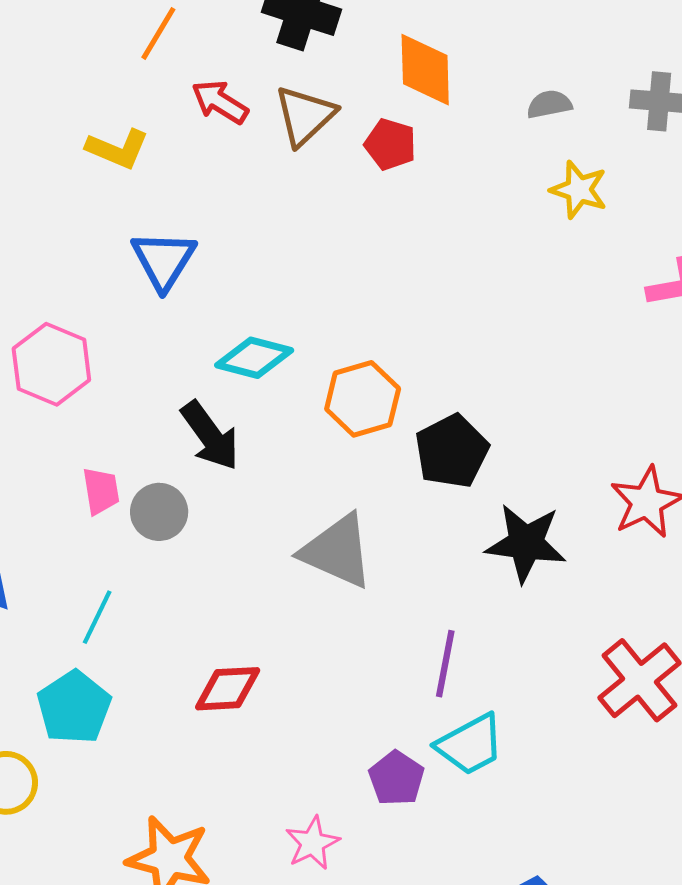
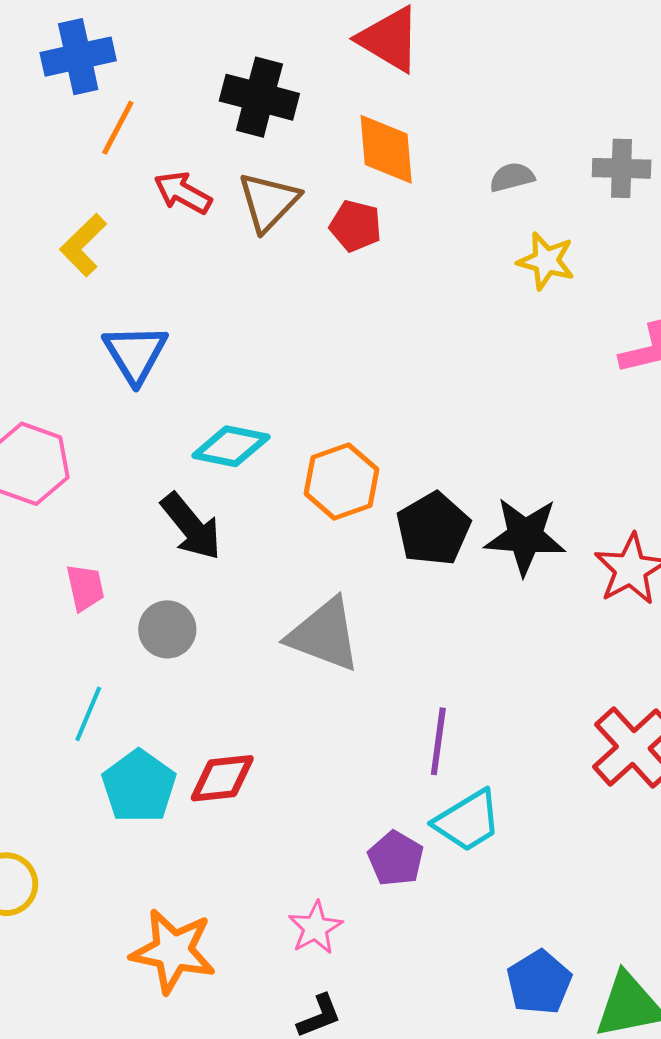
yellow L-shape: (118, 149) -> (83, 245), turned 116
gray circle: (159, 512) -> (167, 629), moved
black star: (526, 543) -> (525, 536), moved
cyan pentagon: (74, 707) -> (139, 786), moved

